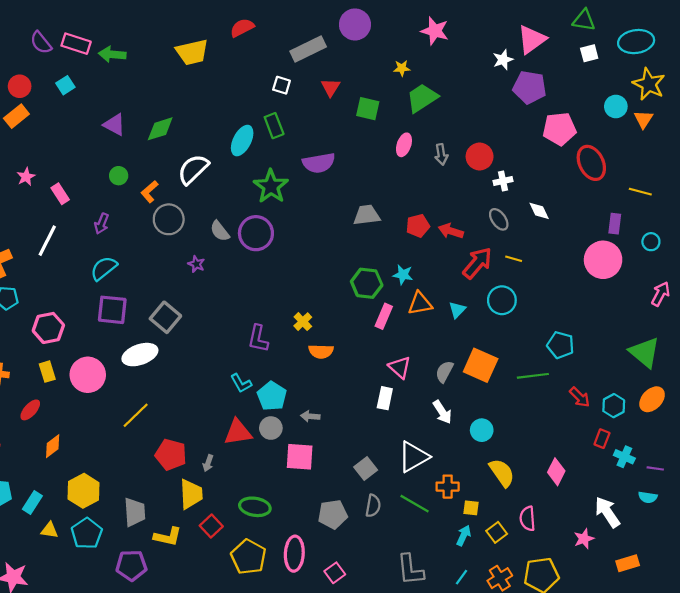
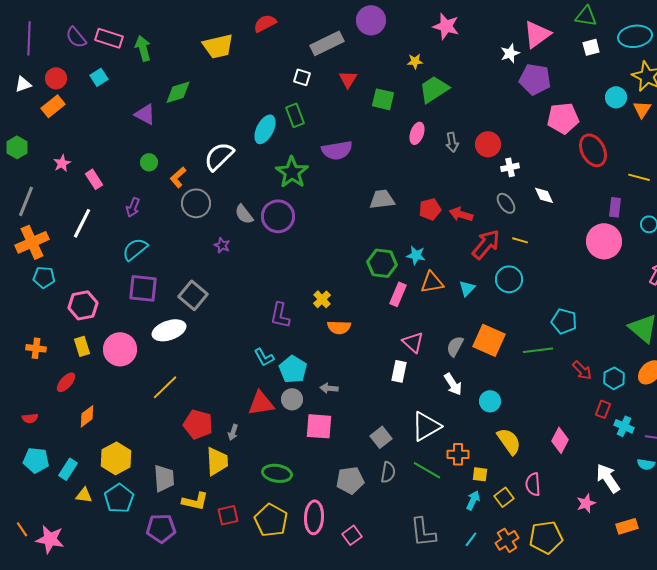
green arrow: (112, 54) -> (143, 48), turned 70
green diamond: (160, 129) -> (178, 92), moved
red square: (211, 526) -> (228, 515), moved, turned 30

